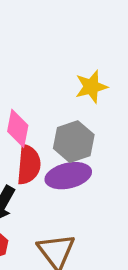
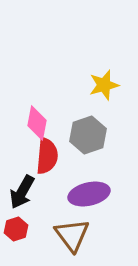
purple ellipse: (68, 176) -> (89, 194), moved

